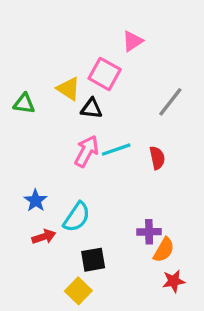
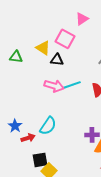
pink arrow: (87, 151) -> (54, 86), turned 78
blue star: (36, 201) -> (15, 126), moved
black square: (93, 260) -> (40, 160), moved

